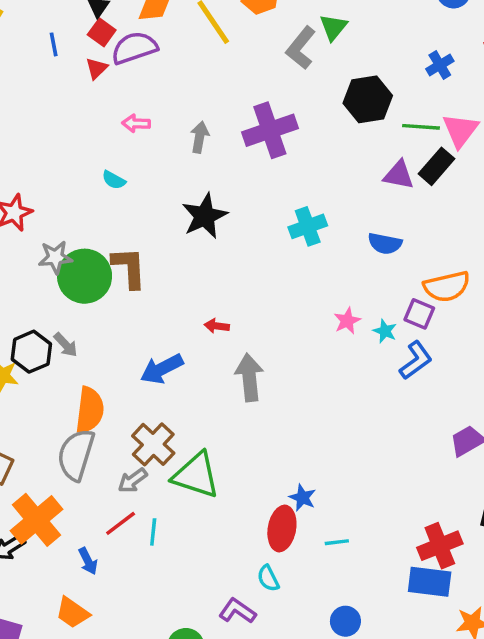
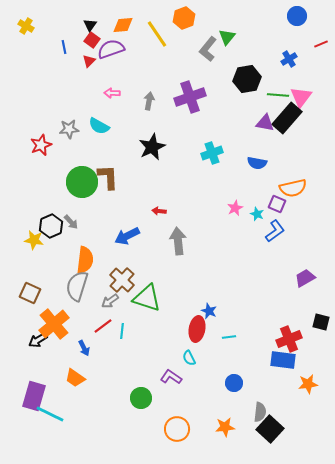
black rectangle: (436, 166) -> (287, 118), size x1.4
cyan semicircle: (114, 180) -> (99, 126), size x1.5
gray star: (55, 257) -> (69, 129), moved

